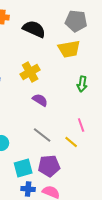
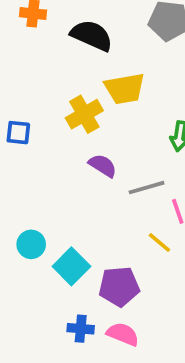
yellow trapezoid: (69, 49) -> (125, 89), moved
gray line: (42, 135) -> (147, 188), moved, turned -54
cyan square: (23, 168) -> (71, 266), moved, turned -30

